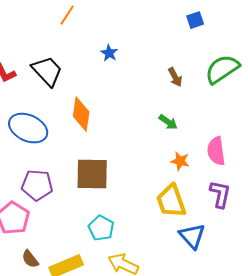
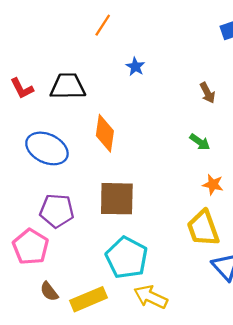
orange line: (67, 15) -> (103, 25), moved
black trapezoid: (47, 71) -> (68, 86), turned -48
cyan pentagon: (101, 228) -> (127, 258), size x1.5

